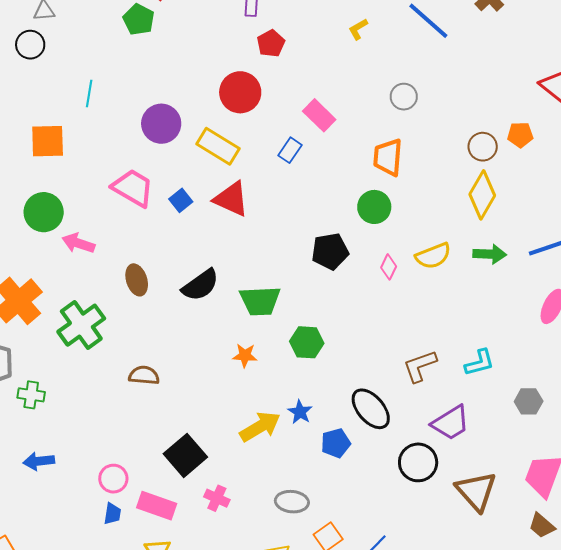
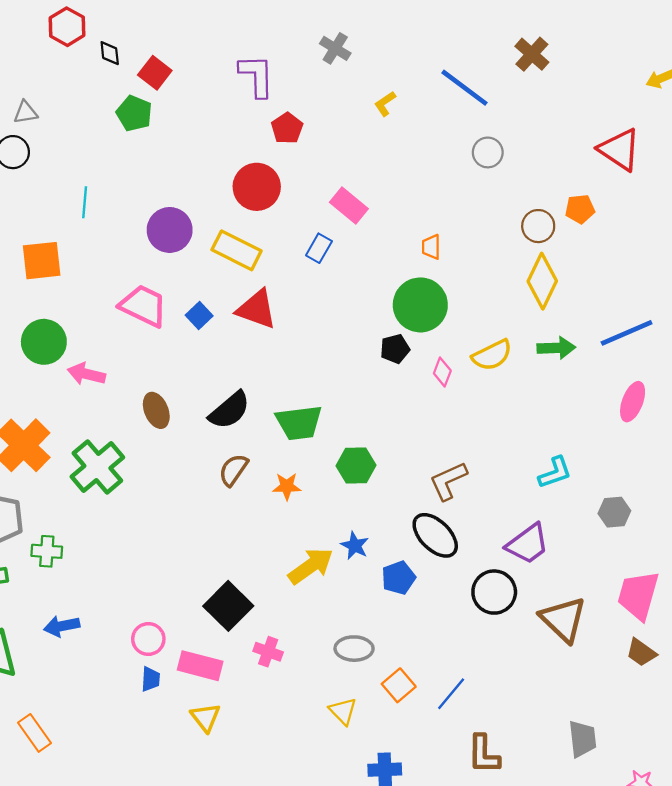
gray circle: (404, 97) -> (488, 152), moved
orange trapezoid: (388, 157) -> (431, 247), size x0.6
green circle: (374, 207) -> (420, 305), size x1.4
black pentagon: (330, 251) -> (395, 349), moved, size x0.7
brown L-shape: (420, 366) -> (448, 481), moved
brown semicircle: (144, 375) -> (233, 470), moved, turned -56

